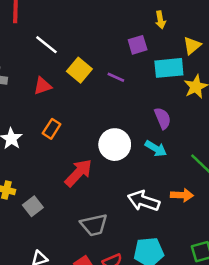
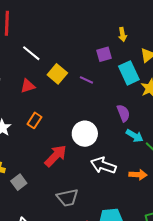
cyan rectangle: (169, 68) -> (129, 73), turned 70
cyan arrow: (156, 148) -> (135, 136), moved
white arrow: (143, 201) -> (103, 165), moved

